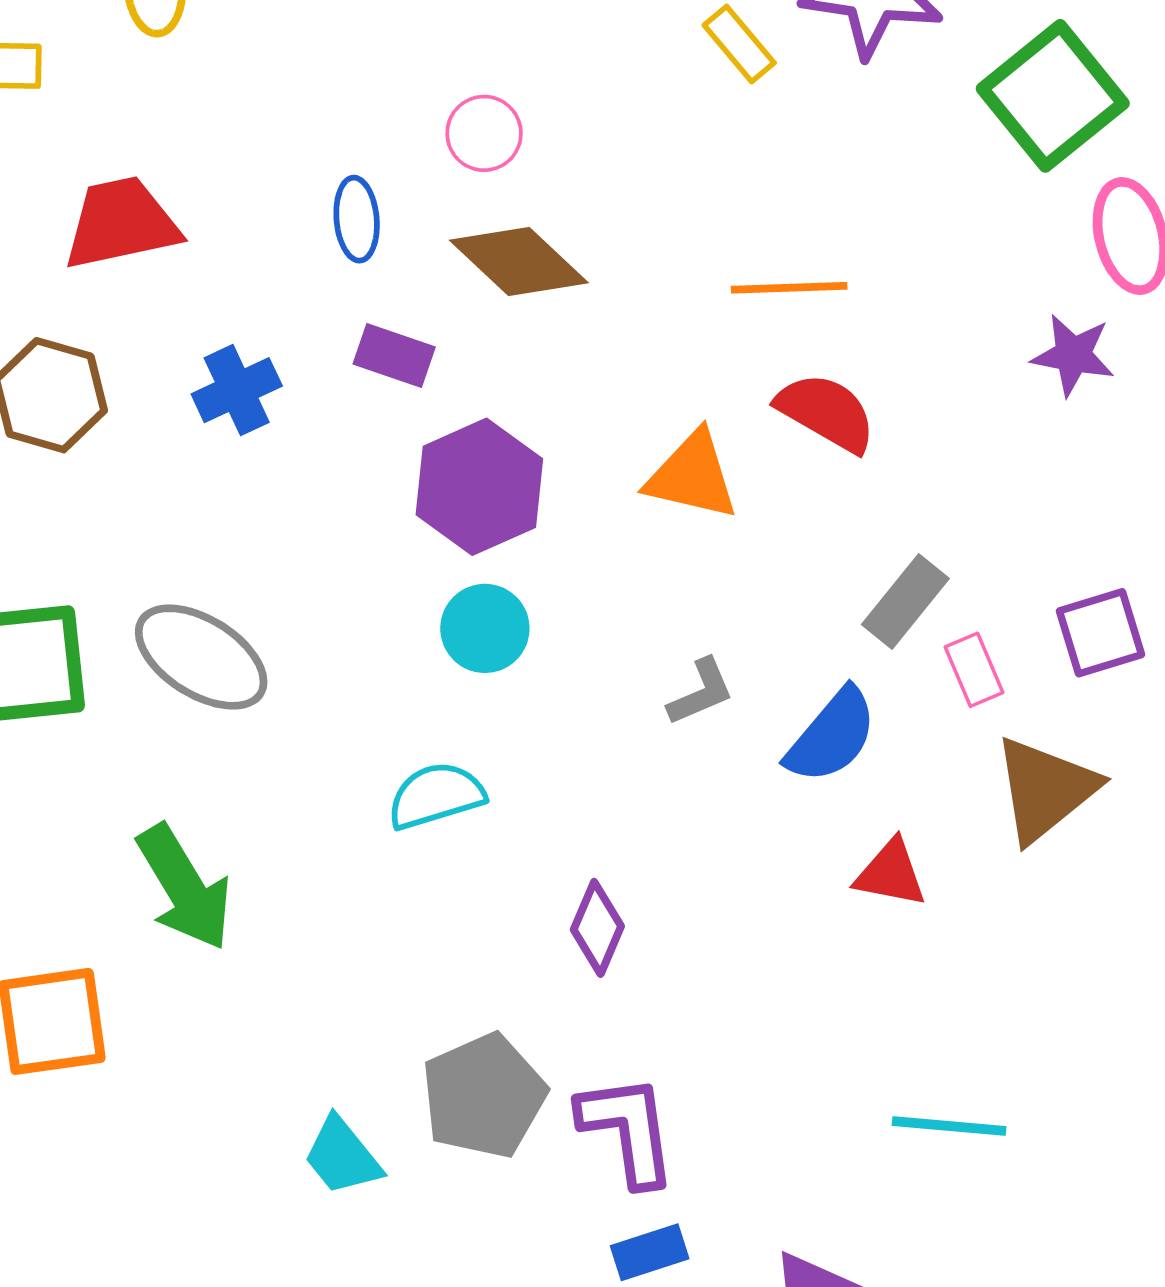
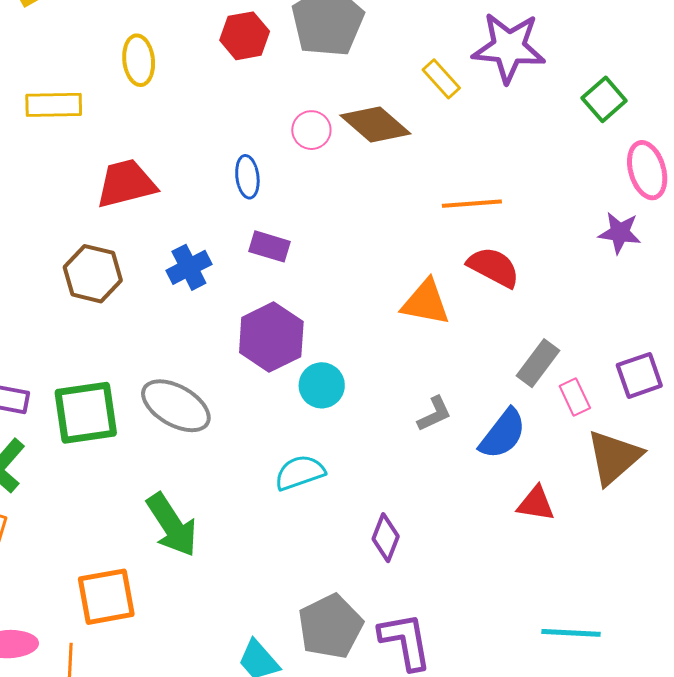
green square: (1053, 96) -> (604, 99), size x0.6
brown diamond: (519, 262) -> (375, 124), moved
purple hexagon: (479, 487) -> (271, 337), moved

